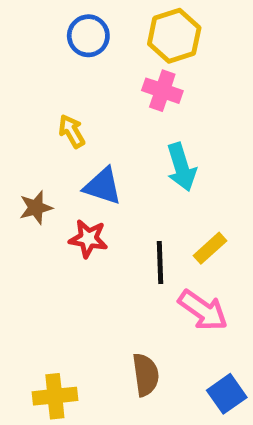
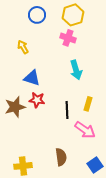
yellow arrow: (72, 131) -> (23, 47), moved
blue triangle: (103, 186) -> (32, 78), moved
brown star: (36, 208) -> (15, 107), moved, size x1.5
yellow rectangle: (210, 248) -> (88, 104), turned -32

